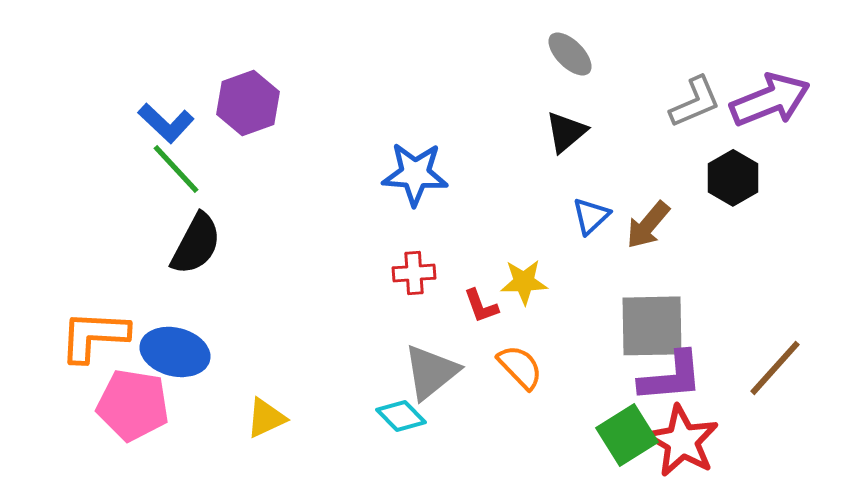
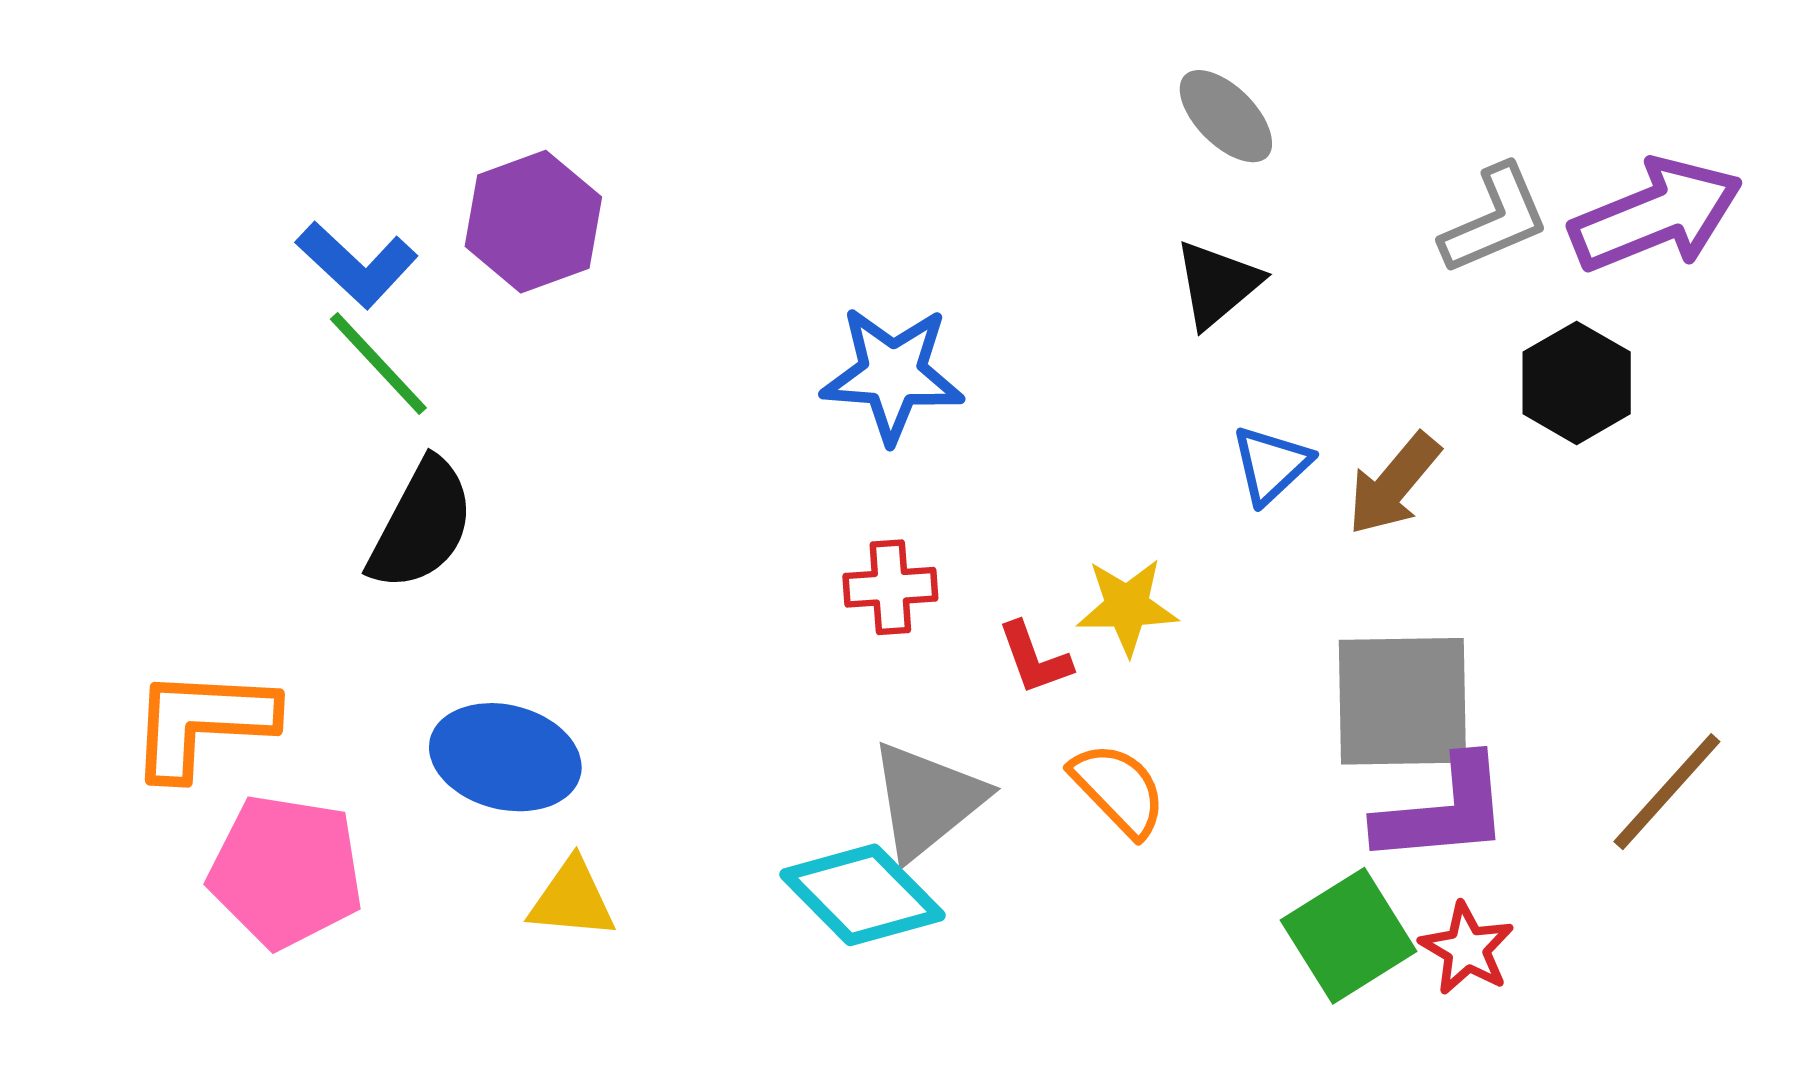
blue ellipse: (175, 352) -> (505, 757), moved
cyan diamond: (401, 416) -> (862, 895), size x1.5
yellow triangle: (266, 418) -> (572, 899), turned 30
red star: (682, 441) -> (1467, 949), size x0.6

